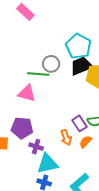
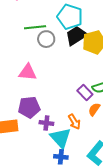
green line: (38, 74) -> (35, 27), moved
orange arrow: (66, 137) -> (74, 122), moved
cyan triangle: (47, 164) -> (61, 138), turned -50

